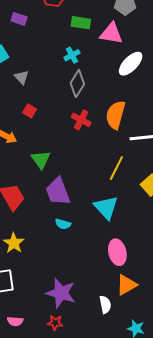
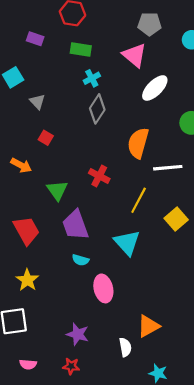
green rectangle: (81, 23) -> (81, 49), moved
pink triangle: (111, 33) -> (134, 55), turned 30
red cross: (81, 120) -> (99, 176), moved
pink ellipse: (117, 252) -> (103, 288), moved
purple star: (61, 293) -> (78, 334), size x0.7

